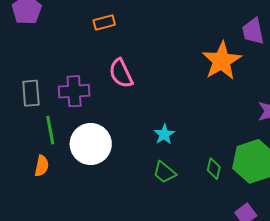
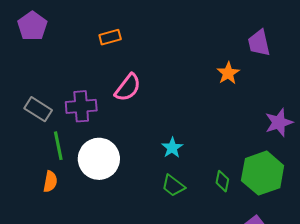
orange star: (222, 61) -> (228, 73), size x0.6
pink semicircle: (121, 73) -> (128, 88), turned -116
gray rectangle: (31, 93) -> (38, 109), turned -52

